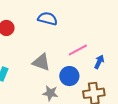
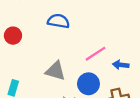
blue arrow: (99, 62) -> (121, 65), turned -104

